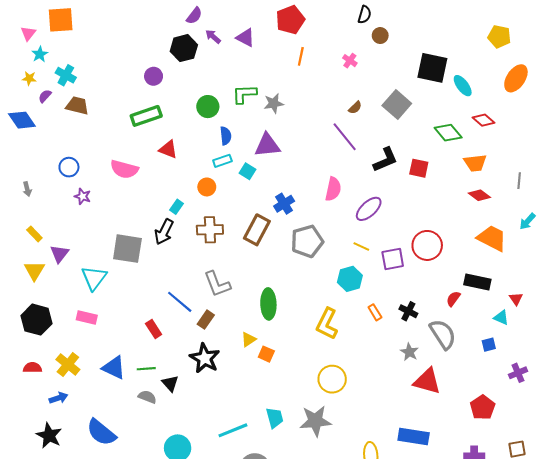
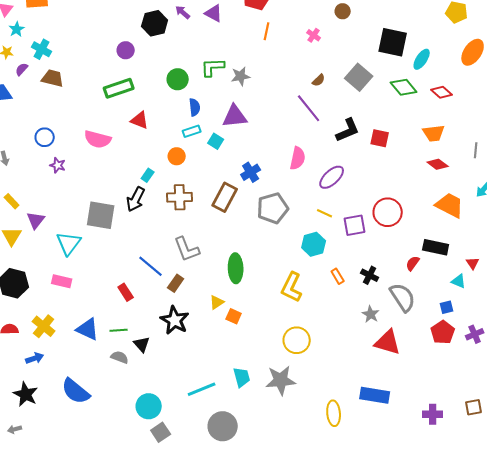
cyan ellipse: (463, 86) -> (422, 59), turned 70
green diamond: (448, 133) -> (404, 87), moved
red pentagon: (483, 407) -> (443, 332), moved

